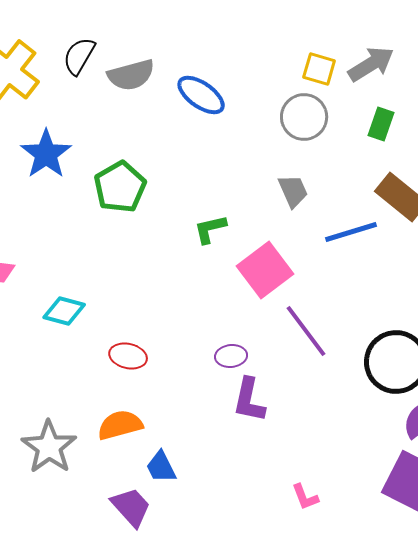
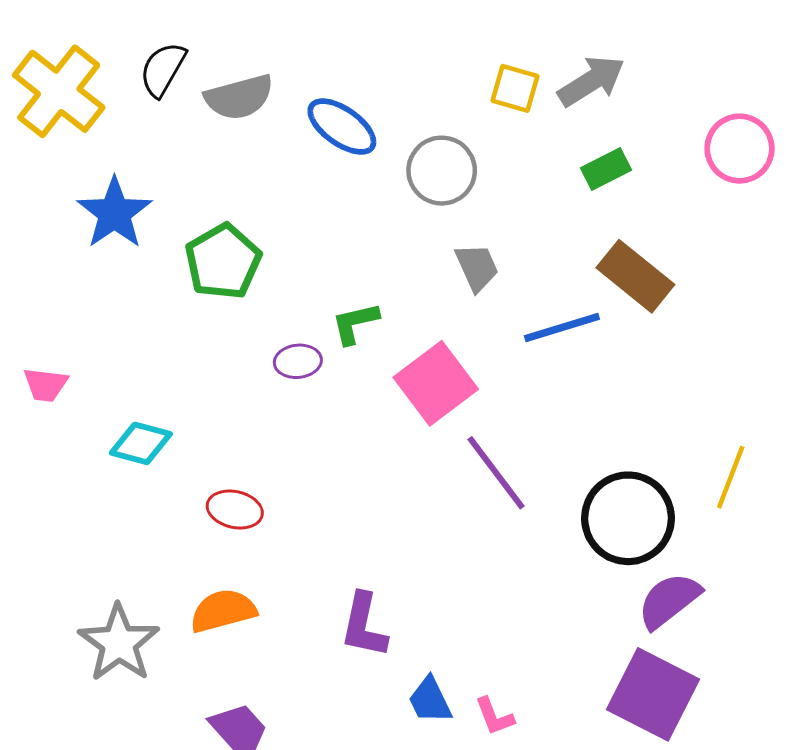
gray circle: (304, 117) -> (442, 171), moved
green rectangle: (381, 124) -> (606, 169), turned 44
purple ellipse: (231, 356) -> (298, 361), moved
purple L-shape: (249, 400) -> (364, 625), moved
blue trapezoid: (161, 467) -> (430, 700), moved

